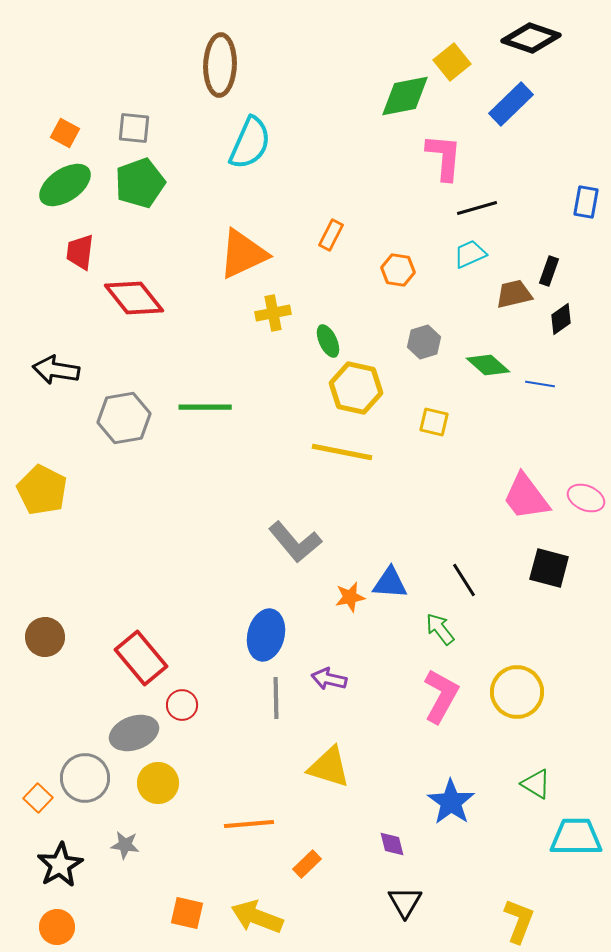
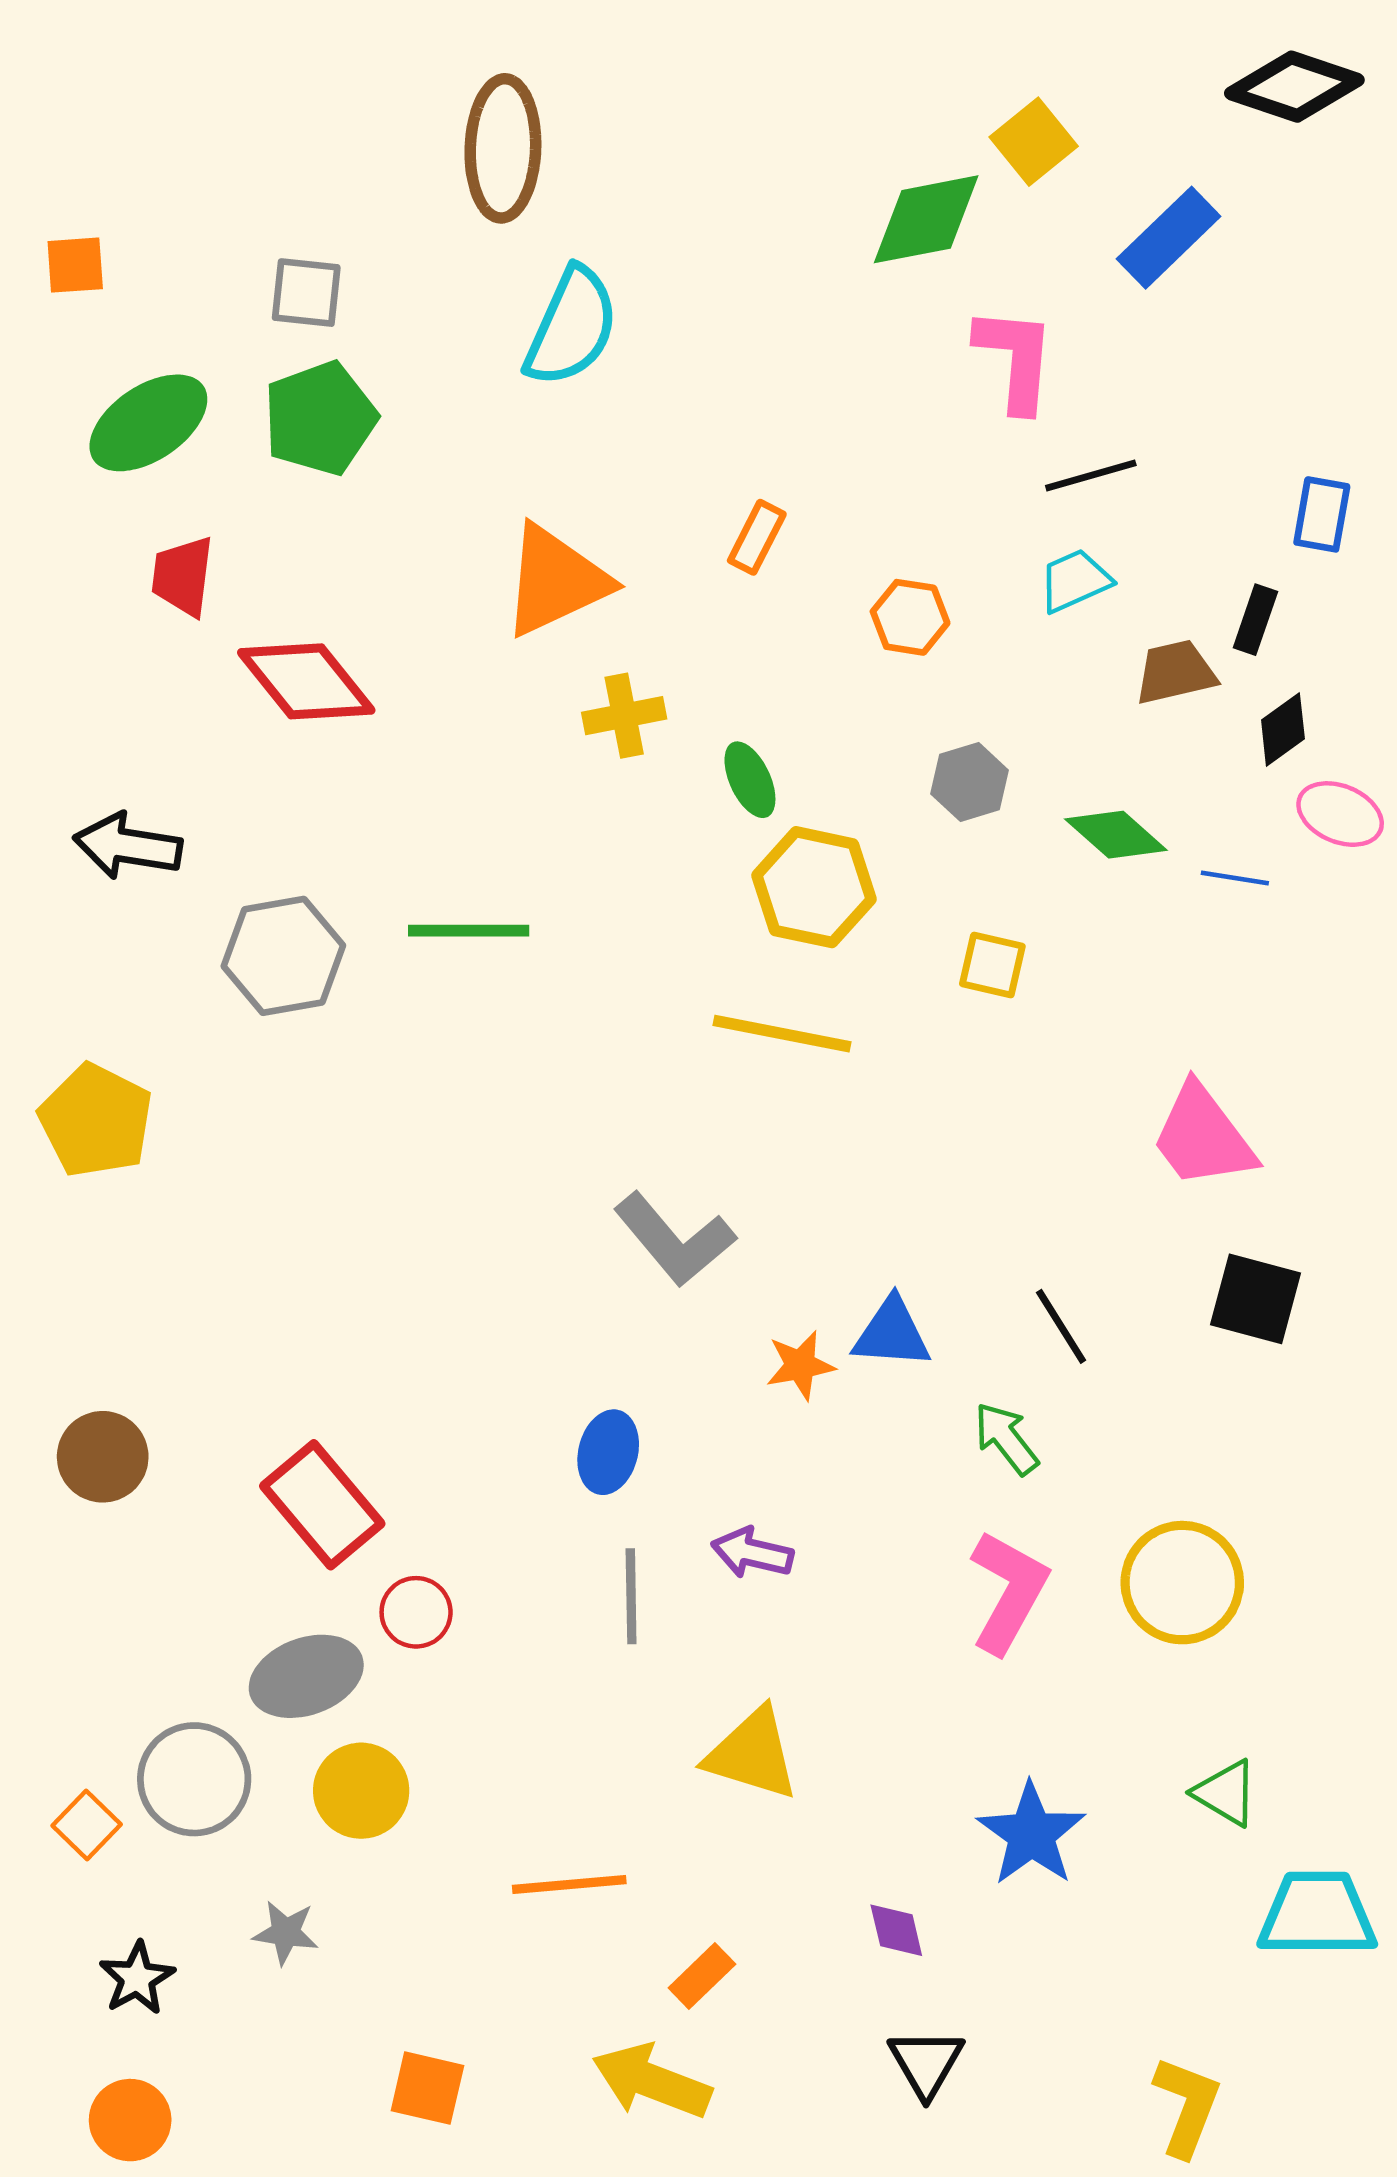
black diamond: (531, 38) -> (1294, 87), moved
orange square: (65, 133) -> (75, 265), moved, turned -32
blue rectangle: (586, 202) -> (1322, 514), moved
pink ellipse: (586, 498) -> (1340, 814), moved
blue ellipse: (266, 635) -> (608, 1452), size x0.7
black star: (60, 865) -> (137, 1978), size x0.7
yellow arrow: (257, 917) -> (652, 2081), moved

